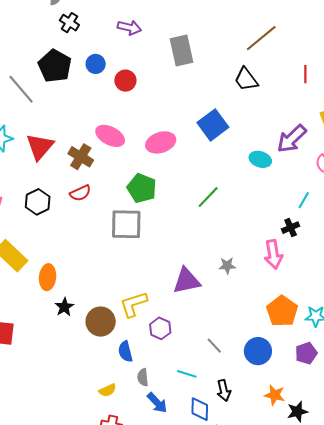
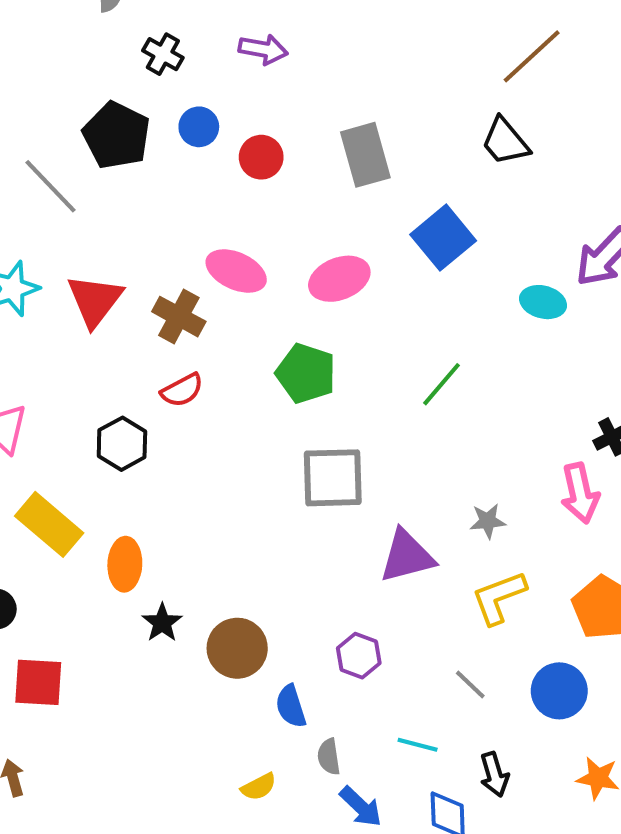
black cross: (69, 23) -> (163, 54), moved
gray rectangle: (182, 50) -> (365, 155), moved
black hexagon: (38, 202) -> (122, 444), moved
gray square: (126, 224) -> (333, 478), moved
yellow L-shape: (134, 304) -> (499, 597), moved

